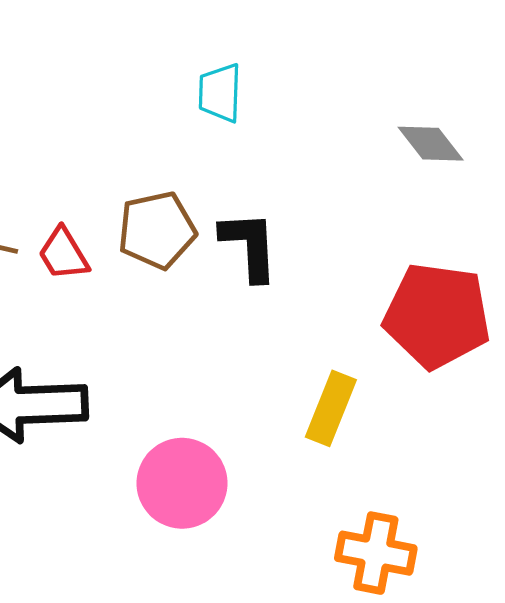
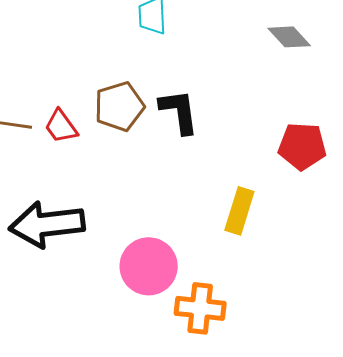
red pentagon: (437, 316) -> (302, 146), size x0.7
orange cross: (376, 553) -> (200, 308), moved

